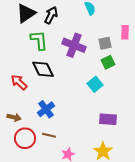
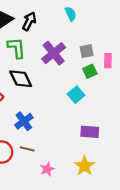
pink rectangle: (125, 32) -> (108, 61), moved
purple cross: (74, 45) -> (54, 53), turned 30

